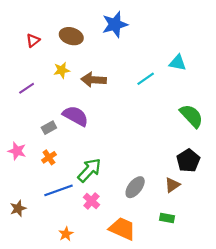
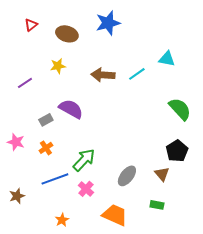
red triangle: (33, 40) -> (31, 25), moved
brown arrow: (94, 80) -> (103, 75), moved
brown triangle: (172, 185) -> (162, 174), turned -35

